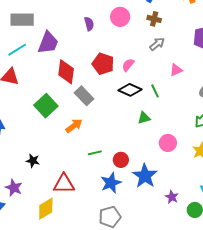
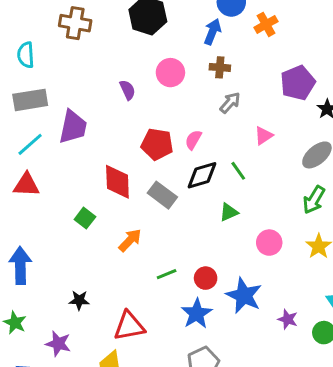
red diamond: (66, 72) -> (117, 182), moved
black diamond: (130, 90) -> (202, 175), turned -30
gray rectangle: (84, 96) -> (162, 195), moved
green square: (46, 106) -> (85, 218), size x0.6

